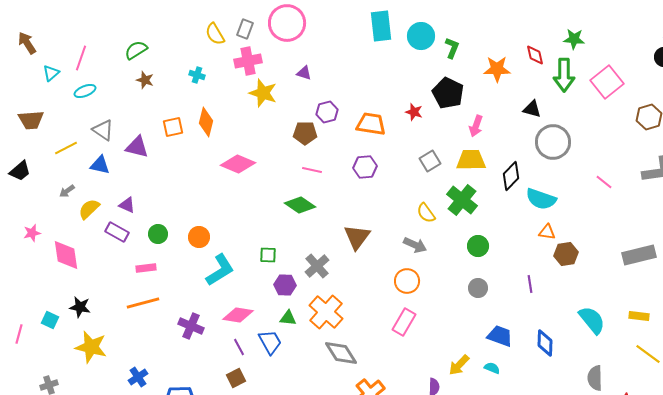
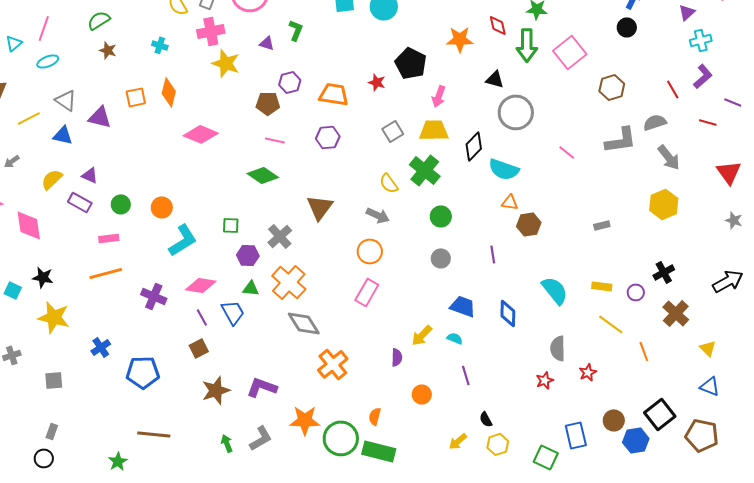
green L-shape: (452, 48) -> (296, 30), moved
gray arrow: (67, 191) -> (12, 161), moved
gray rectangle: (639, 255) -> (602, 225), size x0.5

